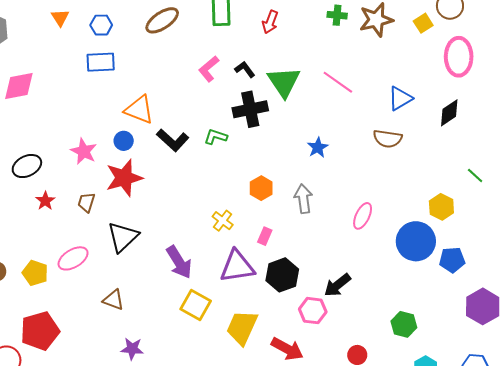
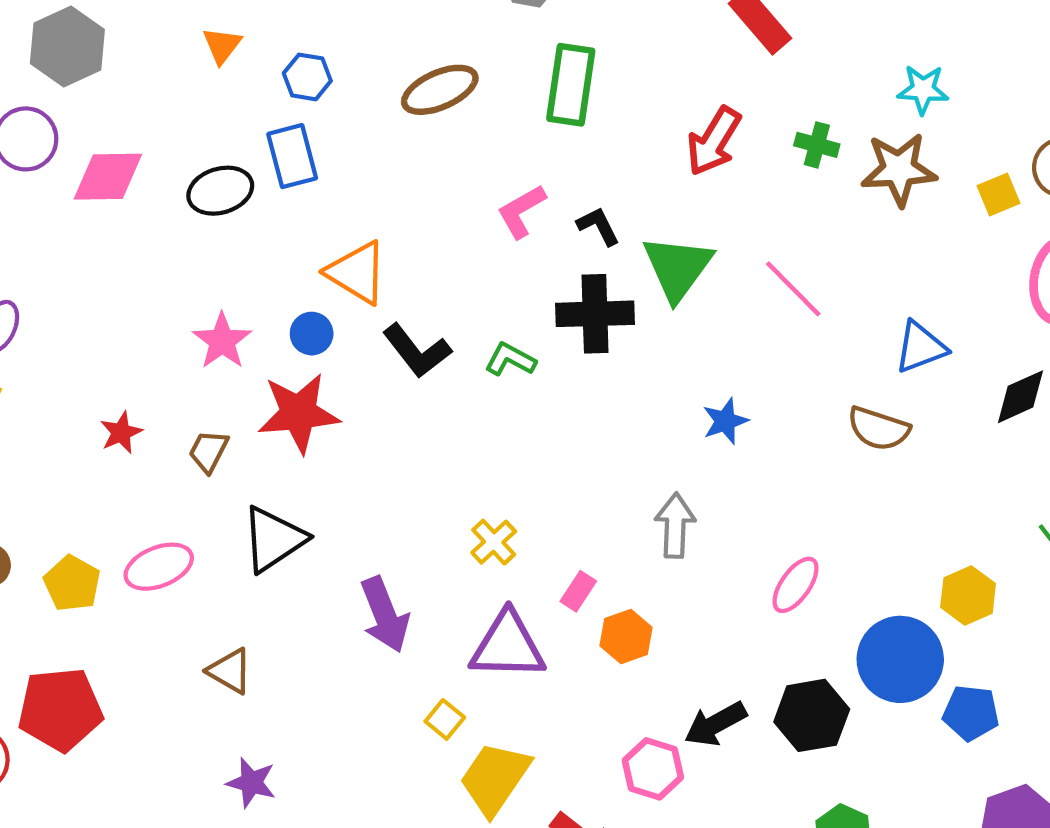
red arrow: (270, 22) -> (714, 141), moved, size x1.4
blue rectangle: (101, 62) -> (292, 156), turned 68
black ellipse: (27, 166) -> (220, 191), moved
orange hexagon: (261, 188) -> (626, 637), moved
black hexagon: (282, 275) -> (812, 715), moved
yellow square: (196, 305) -> (445, 719), moved, size x0.6

